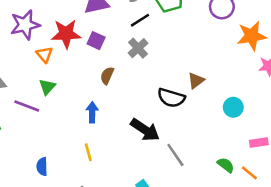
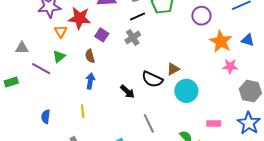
orange star: (252, 36) -> (221, 41), turned 30
purple square: (96, 41) -> (102, 35), moved
brown semicircle: (107, 76) -> (90, 56), moved, turned -48
cyan circle: (233, 107) -> (186, 91), moved, size x1.5
black arrow: (145, 130) -> (127, 92), moved, size x0.7

